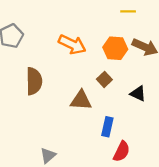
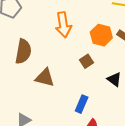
orange arrow: (72, 44) -> (63, 25), turned 45
brown triangle: (81, 100) -> (45, 78), moved

